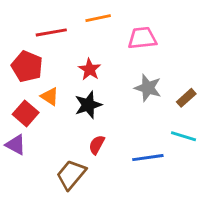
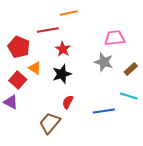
red line: (51, 32) -> (48, 30), moved
pink trapezoid: (142, 38) -> (115, 38), moved

